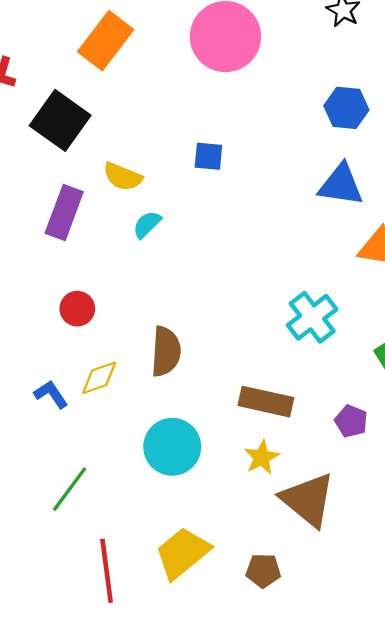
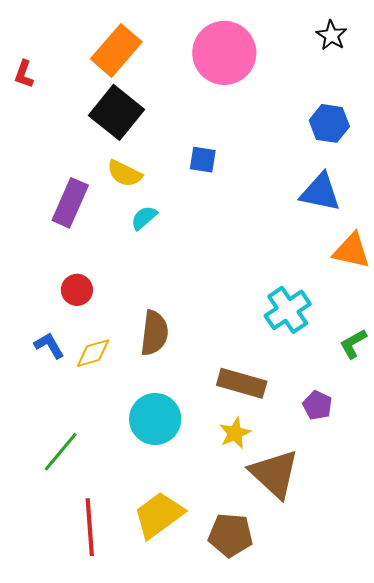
black square: (60, 120) -> (116, 112), moved
blue L-shape: (51, 394) -> (49, 346), moved
brown pentagon: (263, 571) -> (231, 535), size x1.4

